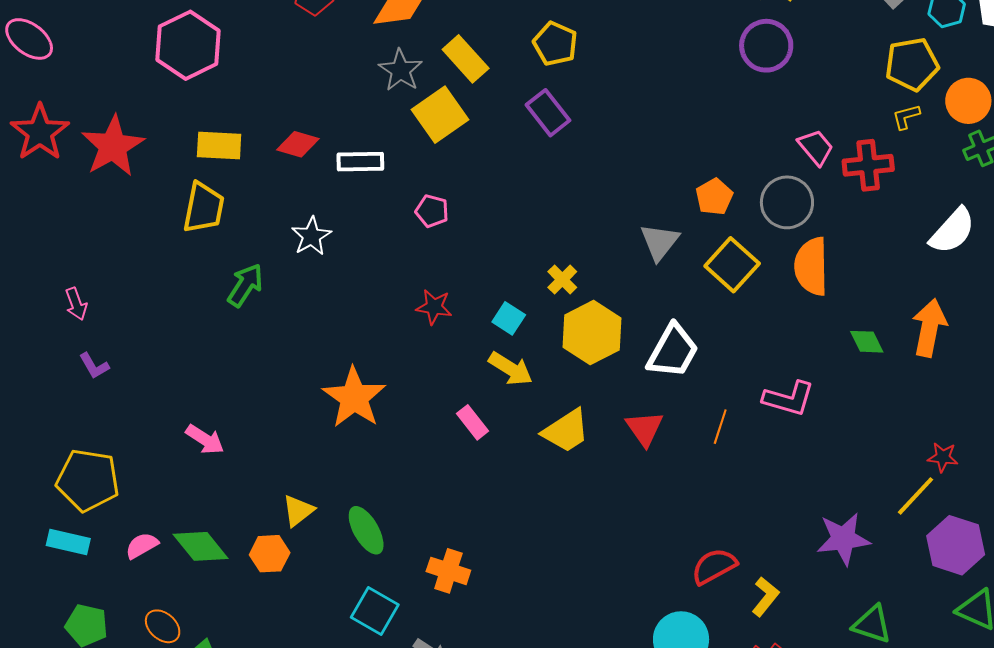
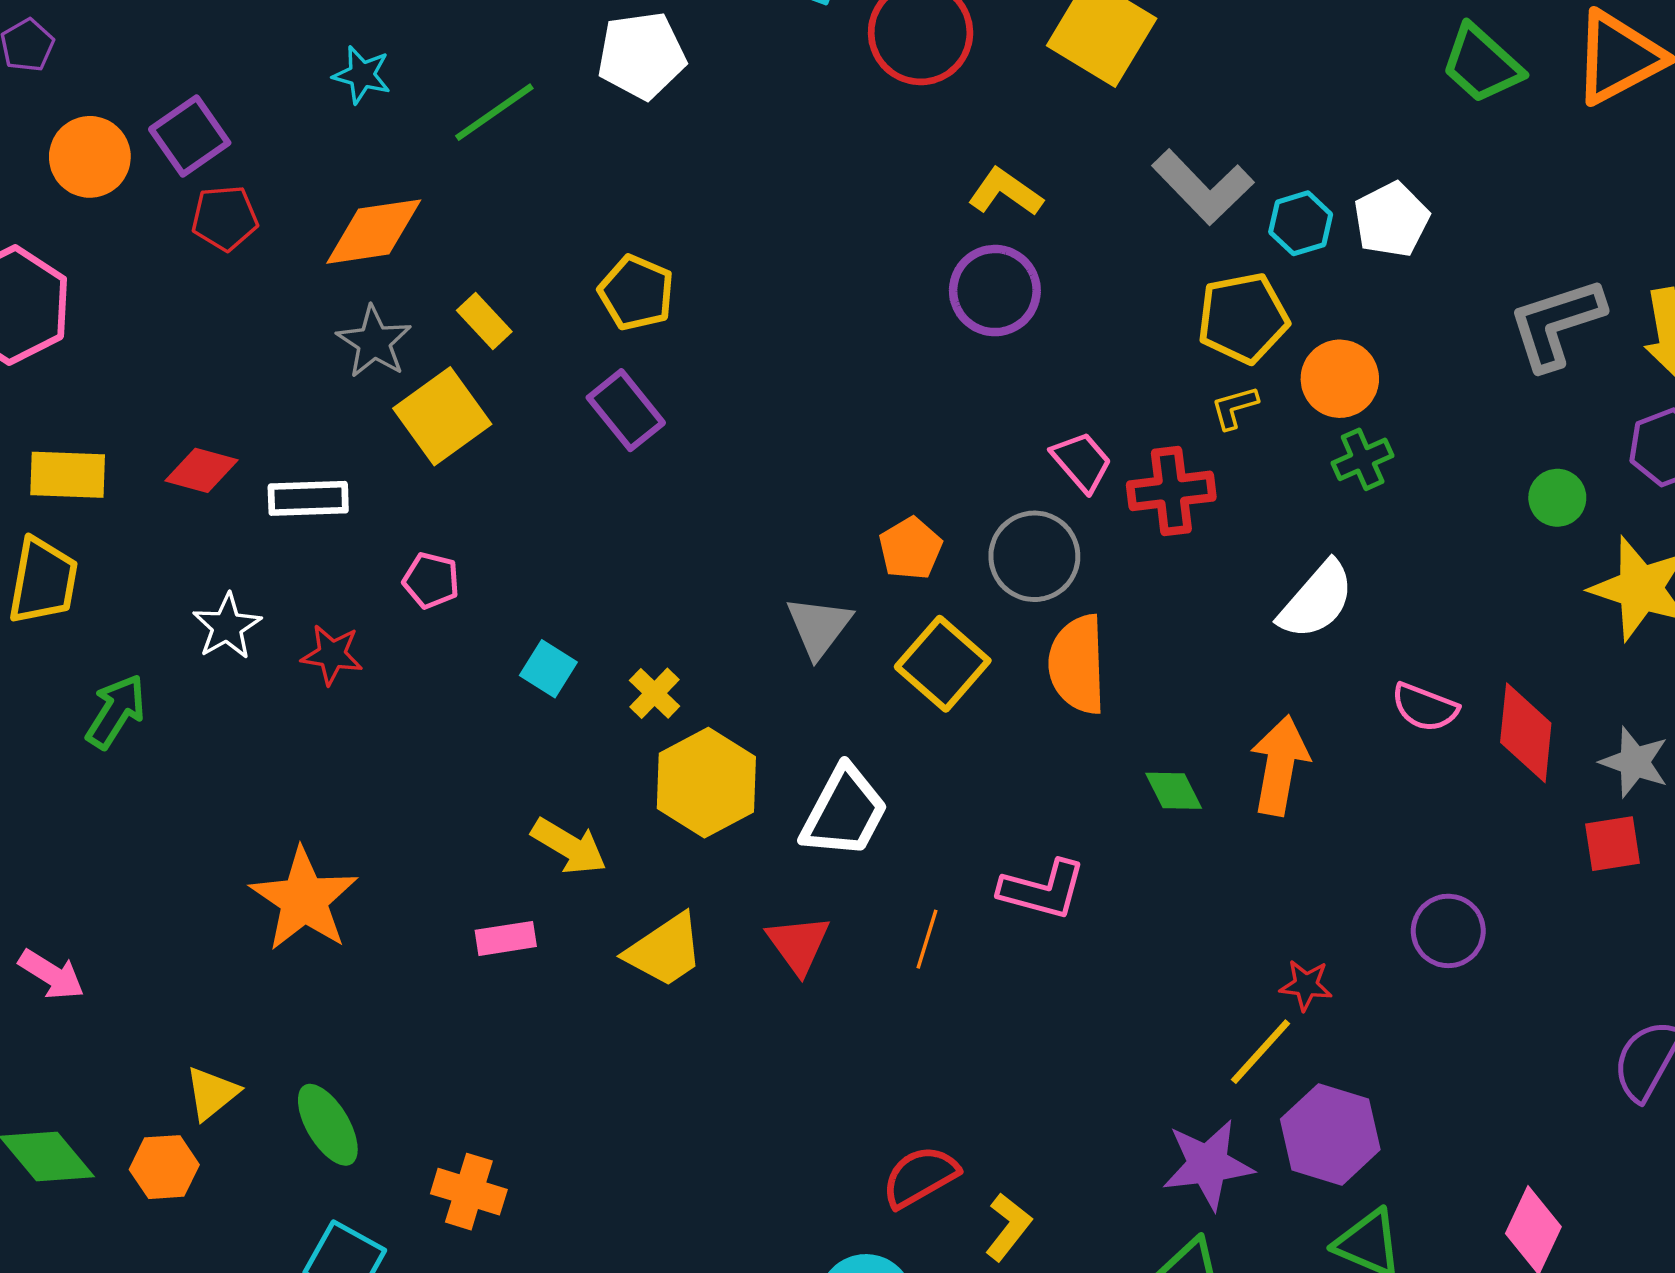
yellow rectangle: (466, 59) -> (484, 321), size x0.7
red star: (434, 307) -> (332, 655), moved
cyan square: (509, 318) -> (548, 669), moved
pink rectangle: (473, 422) -> (506, 938), turned -60
purple star: (843, 539) -> (1208, 1164), moved

